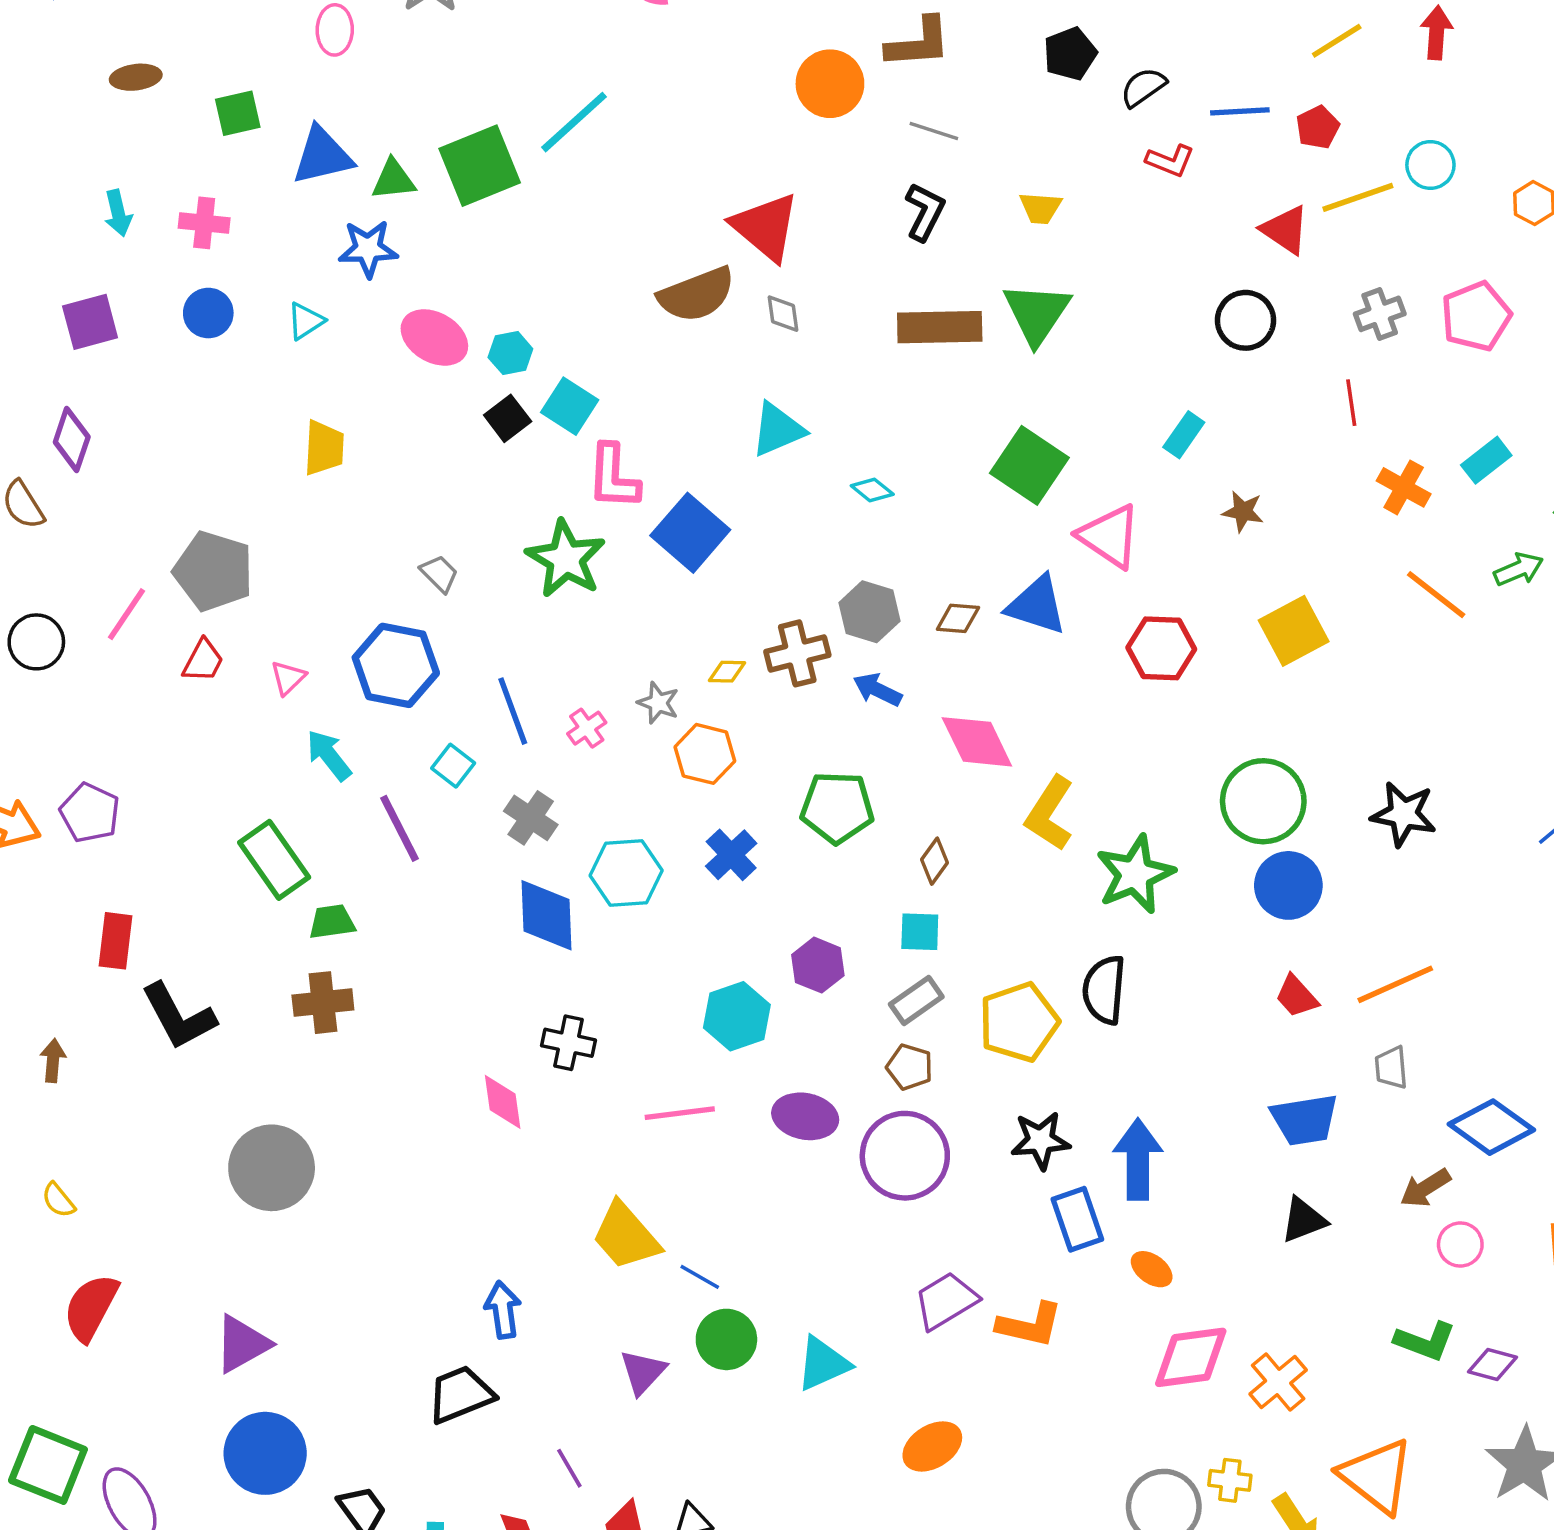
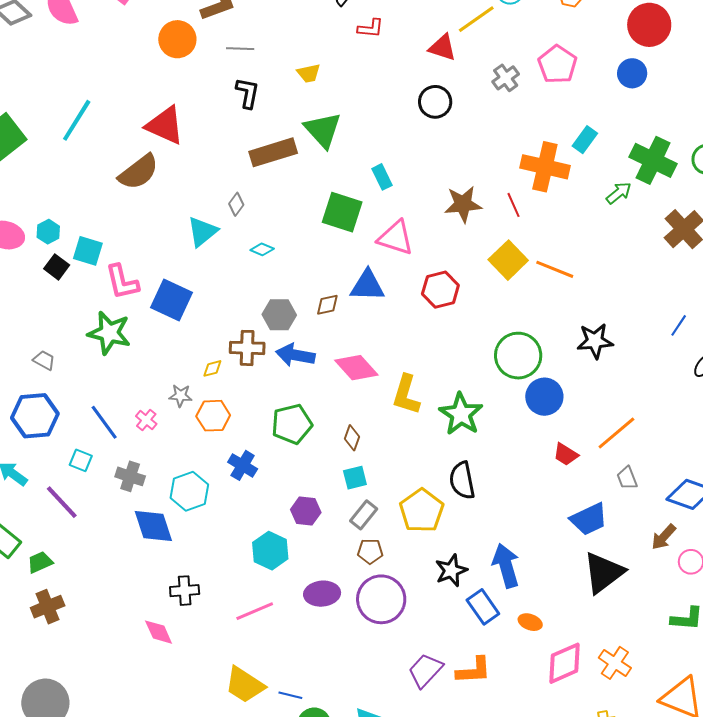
cyan line: (574, 122) -> (77, 120), moved
gray diamond: (783, 314) -> (236, 204), moved, turned 60
red line: (1351, 403) -> (513, 205), moved
cyan rectangle: (1184, 435) -> (382, 177), moved, turned -45
orange cross: (1404, 487) -> (545, 167), size x1.6
brown star: (1243, 512) -> (463, 204), size x1.6
orange line: (1436, 595) -> (555, 269), moved
brown cross: (797, 653) -> (247, 348), turned 32
blue arrow: (877, 690) -> (295, 355), size x1.4
black triangle: (1304, 1220) -> (604, 573), size x1.6

